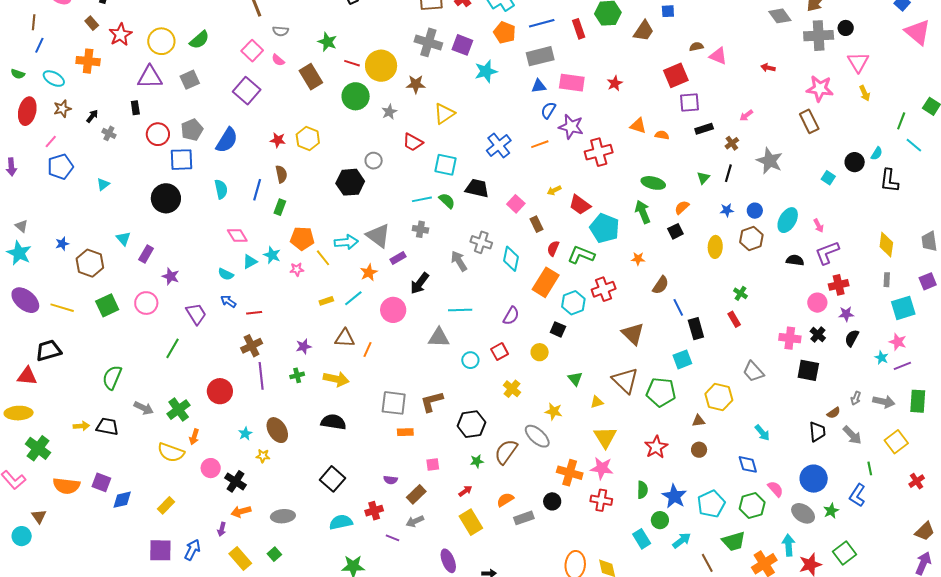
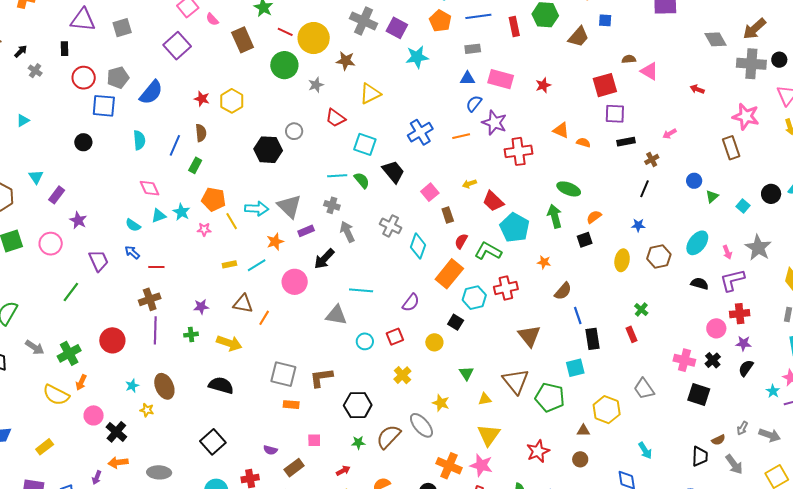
gray rectangle: (540, 56) -> (473, 49), size x0.6
gray star: (770, 161) -> (758, 248), moved
green triangle: (703, 178) -> (712, 196), moved
black trapezoid: (477, 188) -> (393, 172), turned 30
black circle: (166, 198) -> (83, 142), size x0.6
blue circle: (755, 211) -> (694, 181), moved
gray arrow: (459, 261) -> (347, 232), moved

